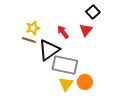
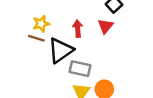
red arrow: (63, 32) -> (78, 29), turned 32
gray rectangle: (65, 65) -> (80, 69), size x0.7

